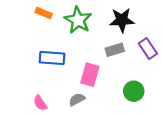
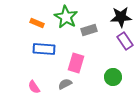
orange rectangle: (44, 13) -> (37, 23), moved
black star: (122, 20) -> (121, 17), moved
gray rectangle: (115, 50) -> (89, 30), moved

